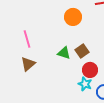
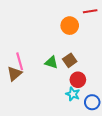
orange circle: (73, 17) -> (70, 26), moved
pink line: (27, 39) -> (20, 61), moved

